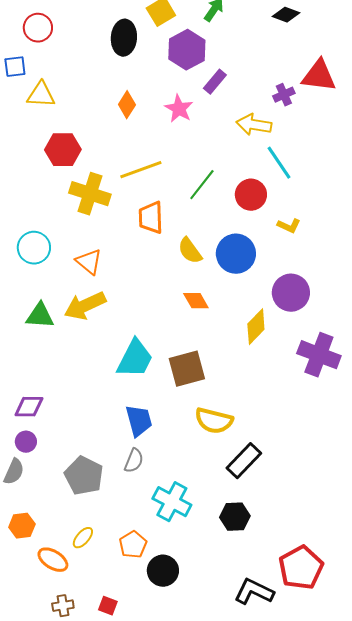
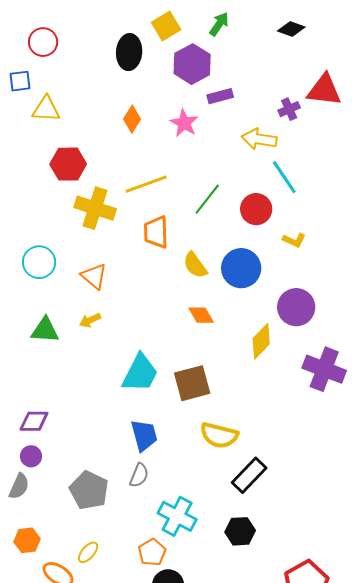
purple rectangle: (215, 82) -> (220, 96), turned 35
yellow arrow: (85, 306) -> (90, 320), size x0.5
orange pentagon: (133, 545) -> (152, 552), moved

